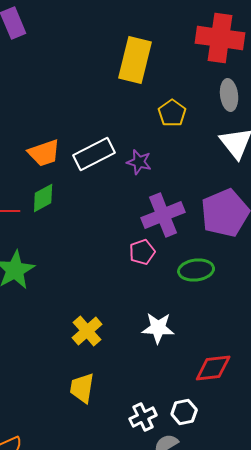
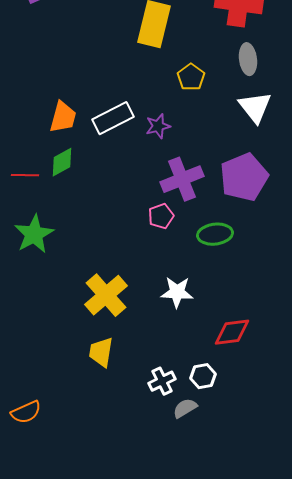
orange trapezoid: (44, 153) -> (63, 117), turned -56
purple star: (139, 162) -> (158, 126), turned -30
yellow cross: (87, 331) -> (106, 295), size x1.4

